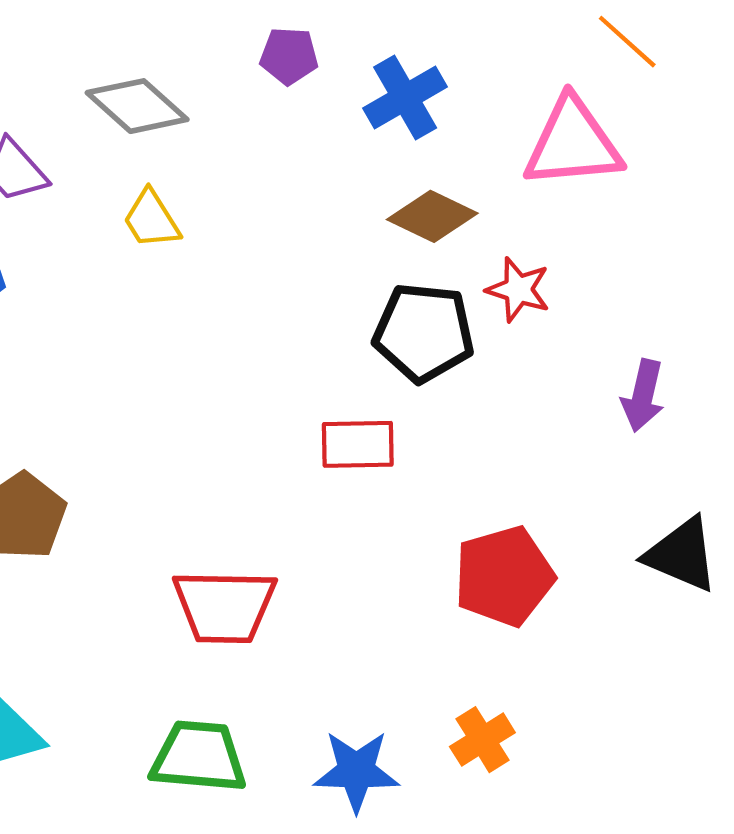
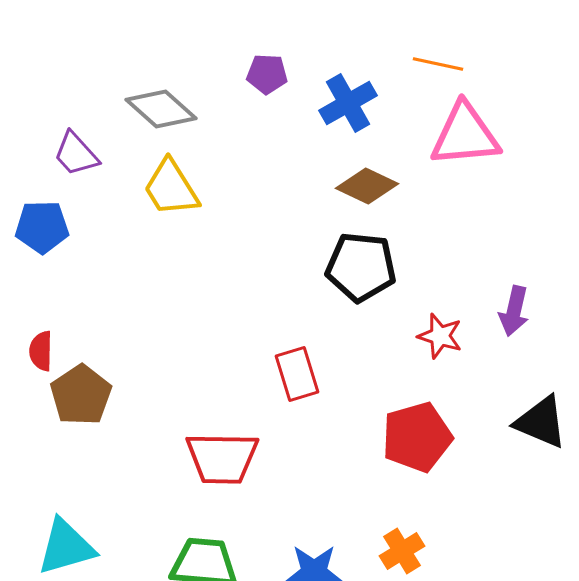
orange line: (627, 42) -> (438, 64), moved, turned -30
yellow trapezoid: (151, 219) -> (171, 188), size x1.4
red star: (518, 290) -> (440, 336), moved
red rectangle: (358, 444) -> (297, 374), moved, turned 74

